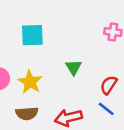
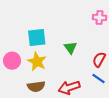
cyan square: (32, 35) -> (37, 37), moved

